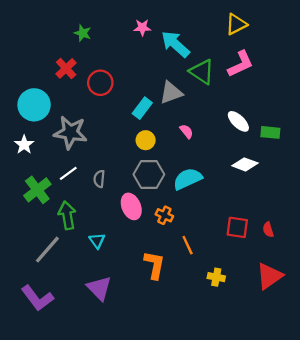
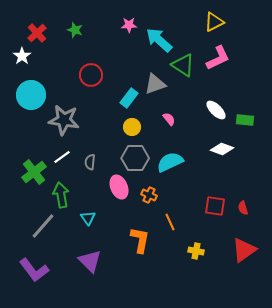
red cross: (66, 68) -> (37, 33), moved
white star: (24, 145) -> (22, 56), moved

